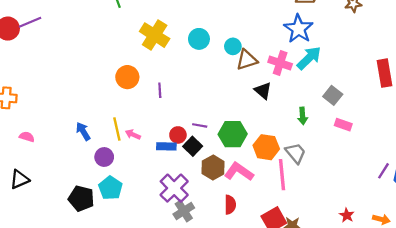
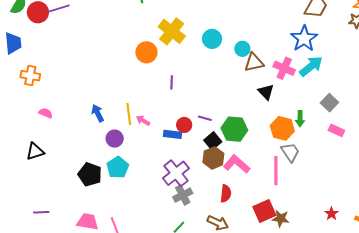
orange circle: (127, 77) -> (146, 52), moved
black square: (193, 146) -> (213, 141), moved
orange hexagon: (266, 147) -> (282, 128), moved

